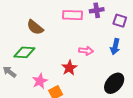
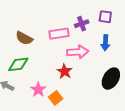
purple cross: (97, 10) -> (82, 24), moved
pink rectangle: (73, 15) -> (59, 34), moved
pink arrow: (86, 51) -> (78, 52), size x1.5

